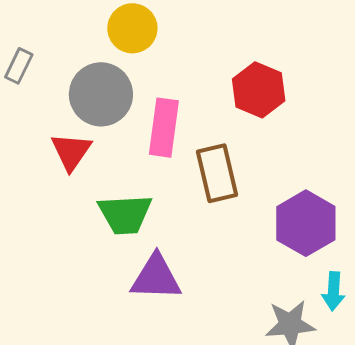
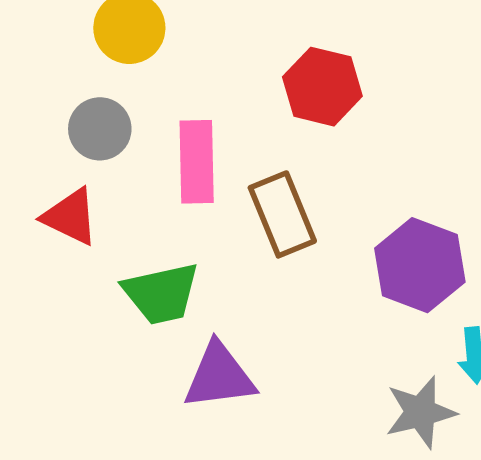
gray circle: (101, 94) -> (100, 129), size x0.7
red triangle: (71, 152) -> (70, 217), turned -30

